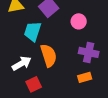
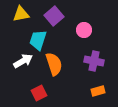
white arrow: (22, 63) -> (23, 61), moved
orange rectangle: (85, 77) -> (98, 91), moved

